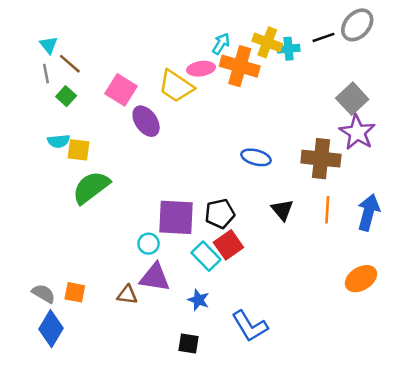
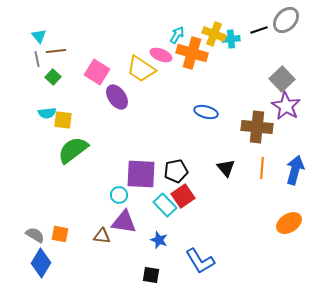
brown line: (70, 64) -> (56, 51), turned -48
pink ellipse: (201, 69) -> (161, 55), turned 30
blue ellipse: (256, 157) -> (206, 112), moved

